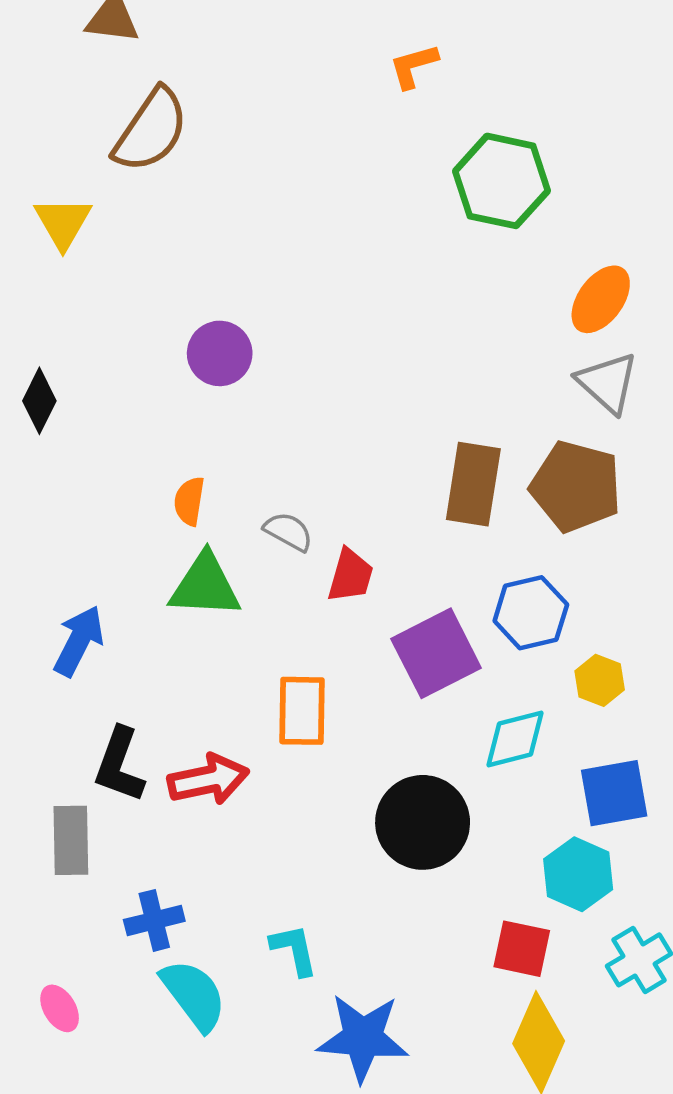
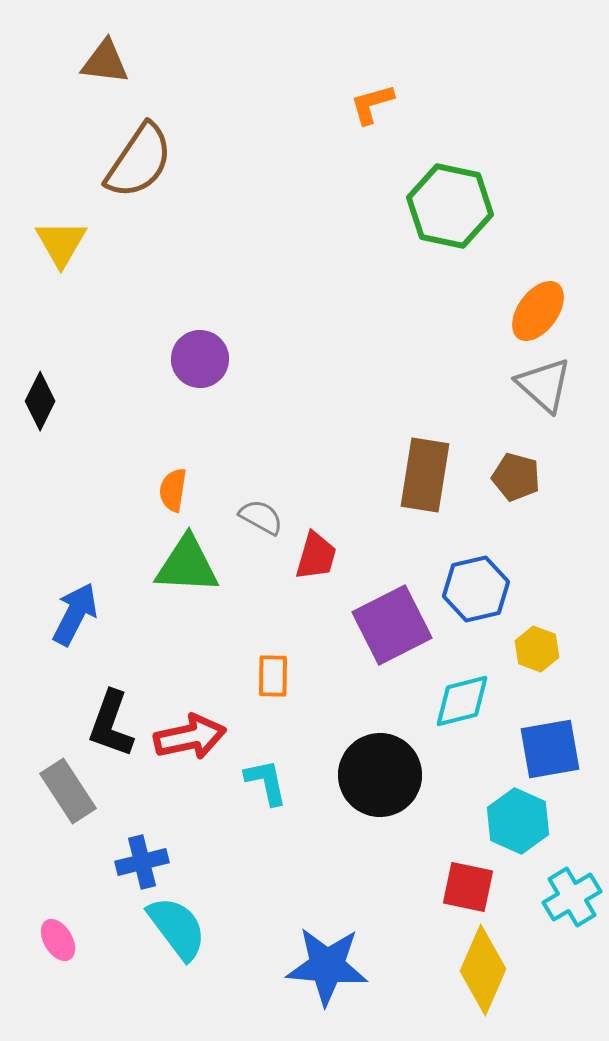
brown pentagon: (576, 486) -> (516, 477), size x0.6
orange rectangle: (302, 711) -> (273, 676), size x0.7
gray rectangle: (71, 840) -> (68, 791), turned -32
cyan L-shape: (294, 950) -> (266, 782), moved

